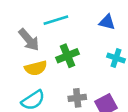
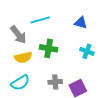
green cross: (67, 56) -> (49, 48), turned 30

